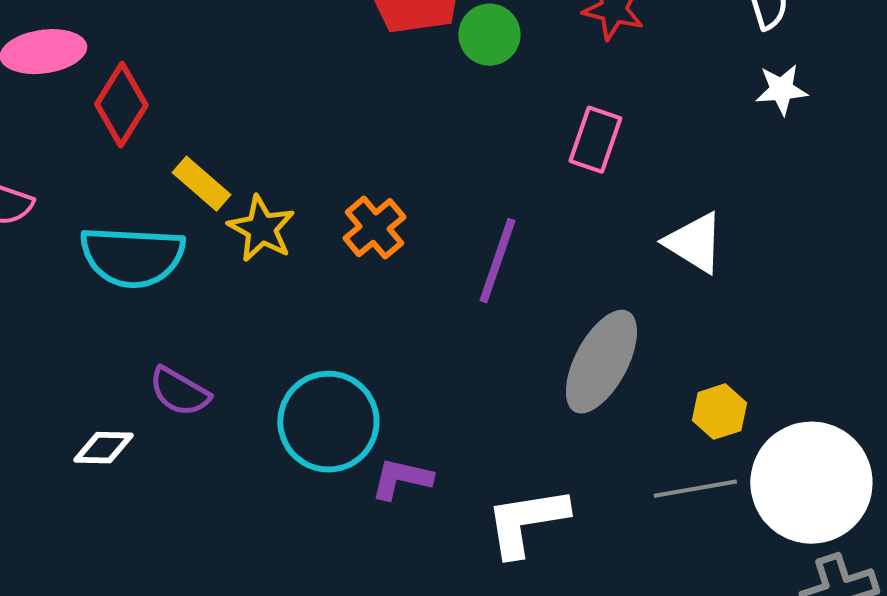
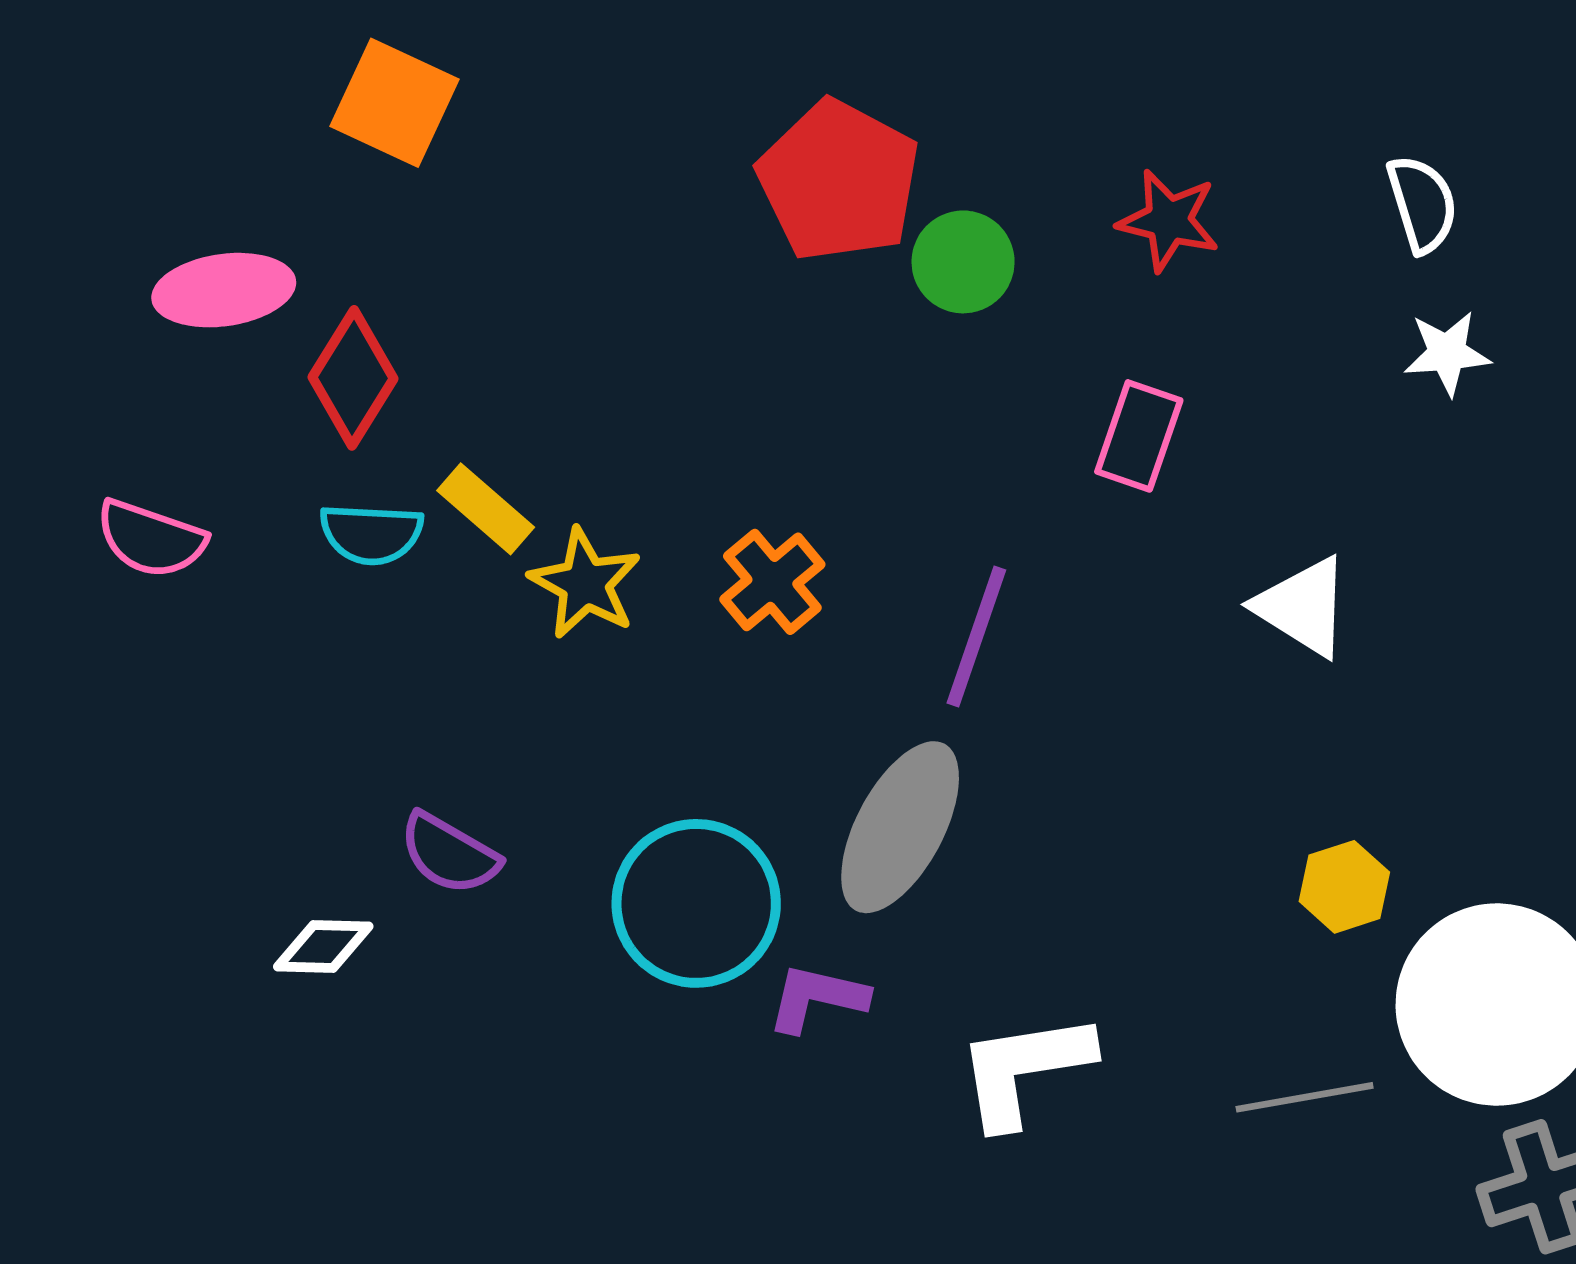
cyan semicircle: (132, 257) -> (371, 534), moved, size x0.6
gray ellipse: (601, 362) -> (900, 827), moved
gray line: (695, 489) -> (1305, 1097), moved

